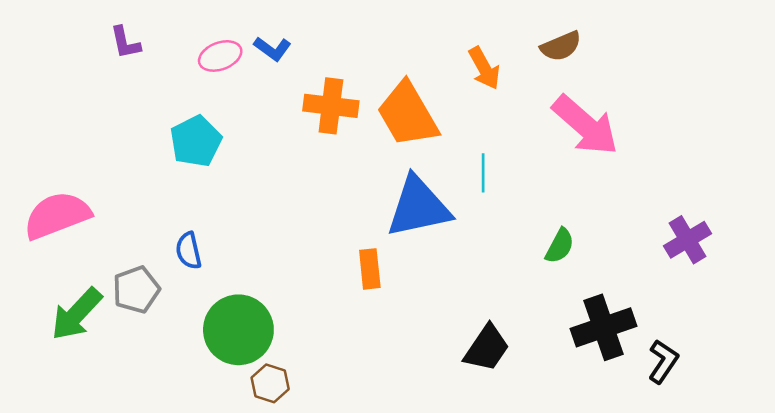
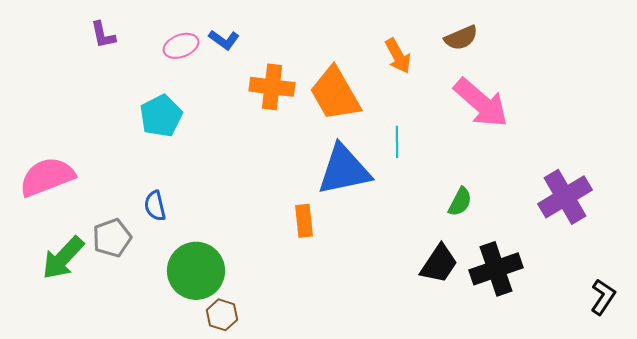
purple cross: (687, 240) -> (565, 197), size x1.4
black trapezoid: (487, 348) -> (439, 264), moved
black L-shape: (663, 361) -> (603, 297), moved

